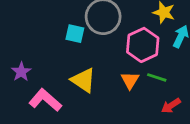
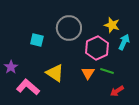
cyan square: (75, 34) -> (37, 40), moved

